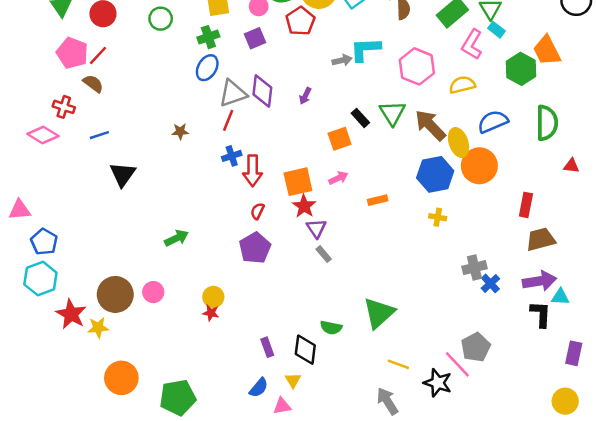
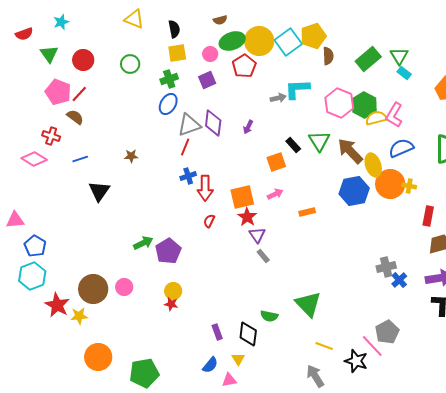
pink L-shape: (472, 44) -> (394, 115), moved
green hexagon: (521, 69) -> (364, 105), moved
brown star: (180, 131) -> (131, 156), moved
yellow cross: (438, 217) -> (409, 186), moved
purple pentagon: (255, 248) -> (168, 251), moved
green triangle: (379, 313) -> (308, 304), turned -32

